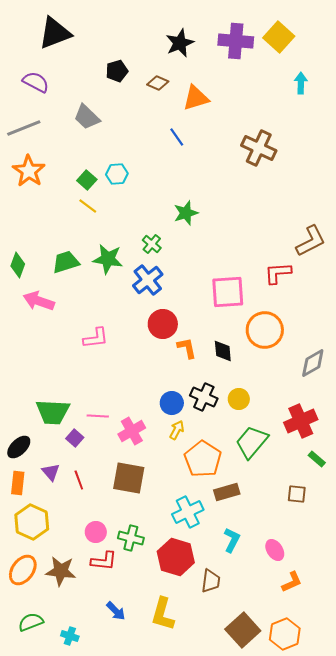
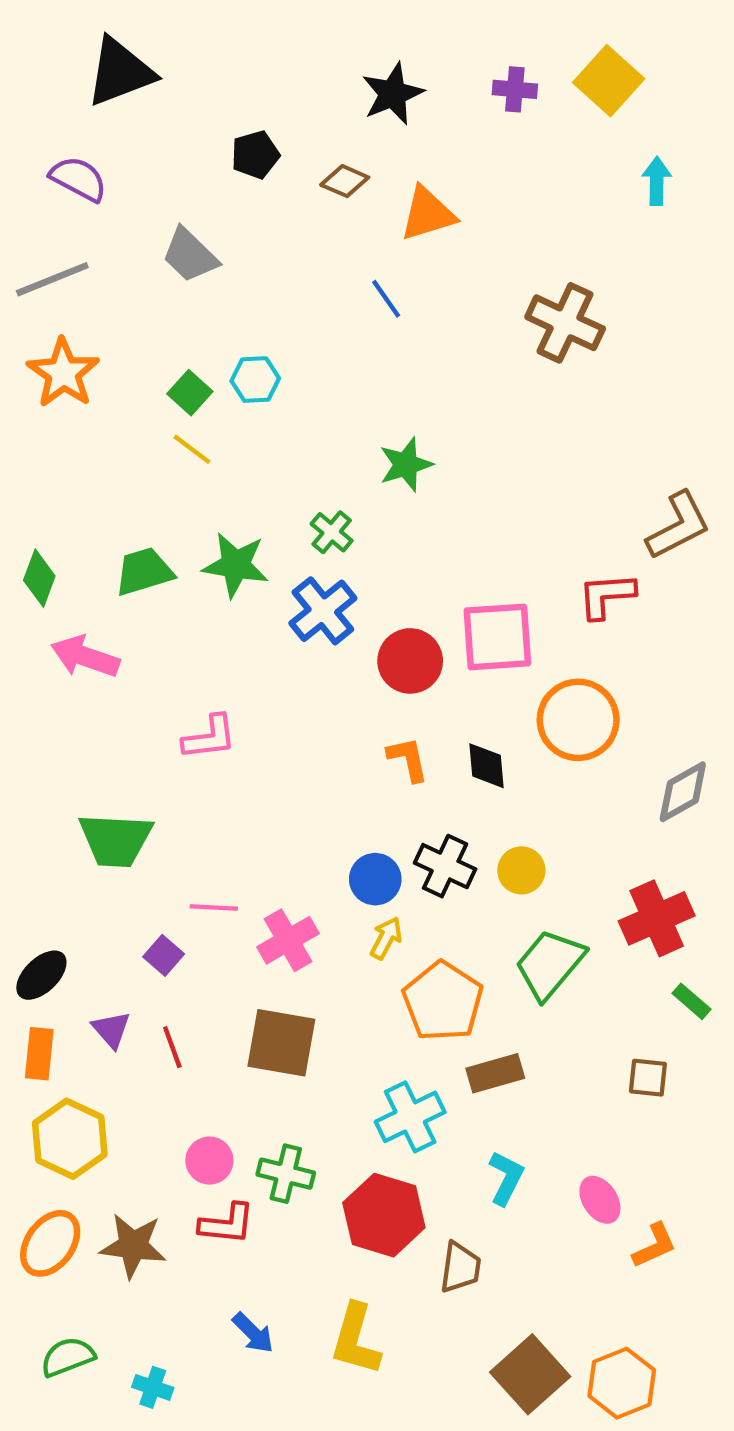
purple cross: (236, 41) -> (515, 89), size x0.6
red circle: (163, 324) -> (410, 661), moved
green trapezoid: (53, 412) -> (116, 840), moved
orange L-shape: (292, 582) -> (654, 1246), moved

